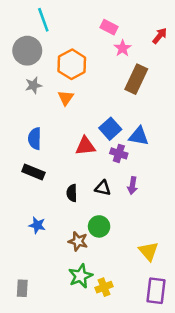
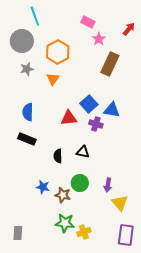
purple arrow: (132, 186) -> (108, 185), moved
blue star: (37, 225) -> (43, 187), moved
green star: (80, 276) -> (65, 223), turned 30

